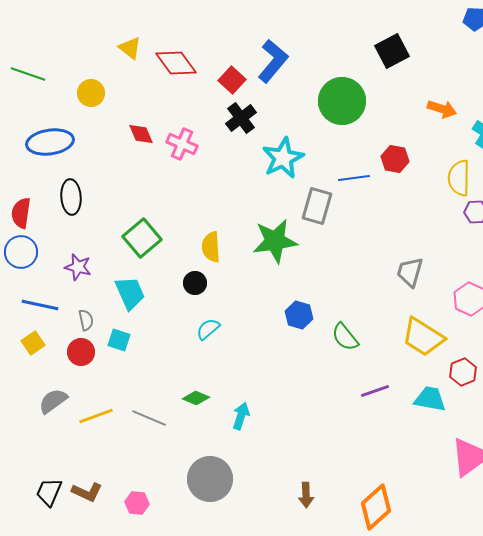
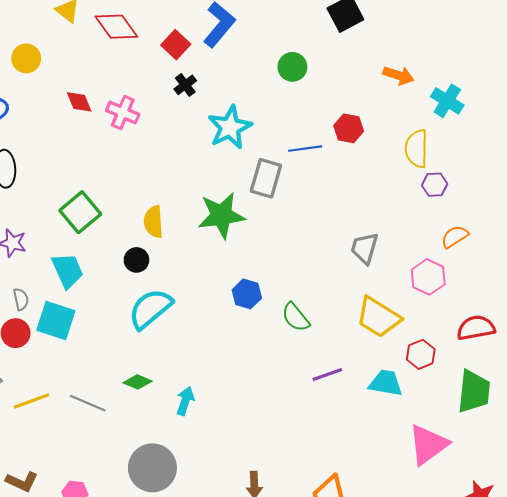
green circle: (342, 101) -> (292, 67), size x0.6
black cross: (241, 118) -> (185, 85), size x0.7
cyan semicircle: (208, 329) -> (150, 309), size x1.8
cyan square: (119, 340) -> (56, 320), size x1.6

